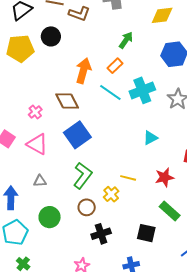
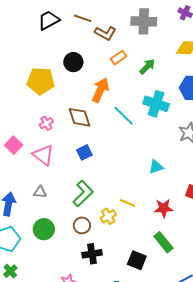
black circle: (51, 36) -> (73, 62), moved
yellow pentagon: (20, 48) -> (41, 81), moved
orange rectangle: (115, 66) -> (119, 58), moved
cyan cross: (142, 90) -> (156, 104), moved, turned 30
blue square: (77, 135) -> (84, 152), size x0.6

